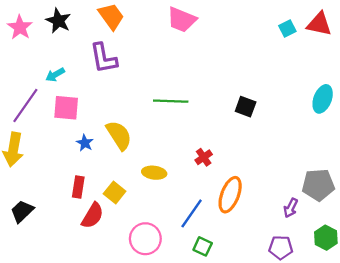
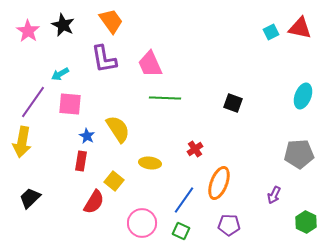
pink trapezoid: (182, 20) -> (150, 64), moved, turned 44
gray pentagon: (318, 185) -> (299, 154), moved
red rectangle: (78, 187) -> (81, 161), moved
green square: (203, 246) -> (181, 231), moved
purple pentagon: (281, 248) -> (229, 225), moved

